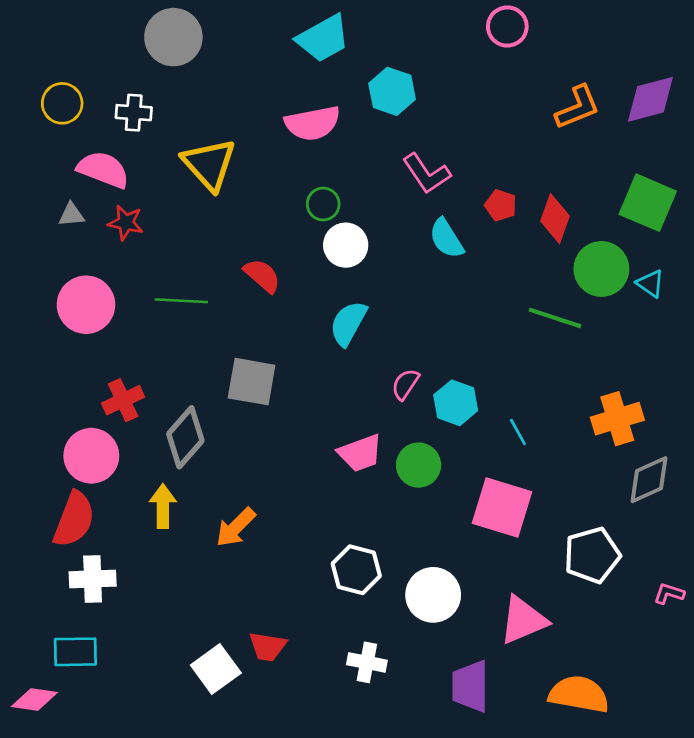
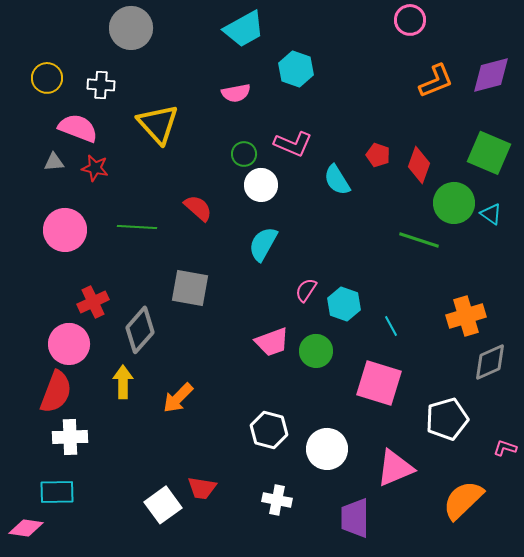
pink circle: (507, 27) -> (410, 20), moved
pink semicircle: (313, 123) -> (236, 93), size x0.7
pink L-shape: (426, 174) -> (293, 144), moved, turned -33
orange semicircle: (579, 694) -> (463, 500), moved, turned -54

